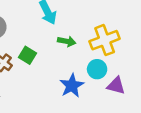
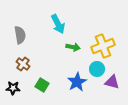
green square: (28, 55) -> (42, 85), moved

